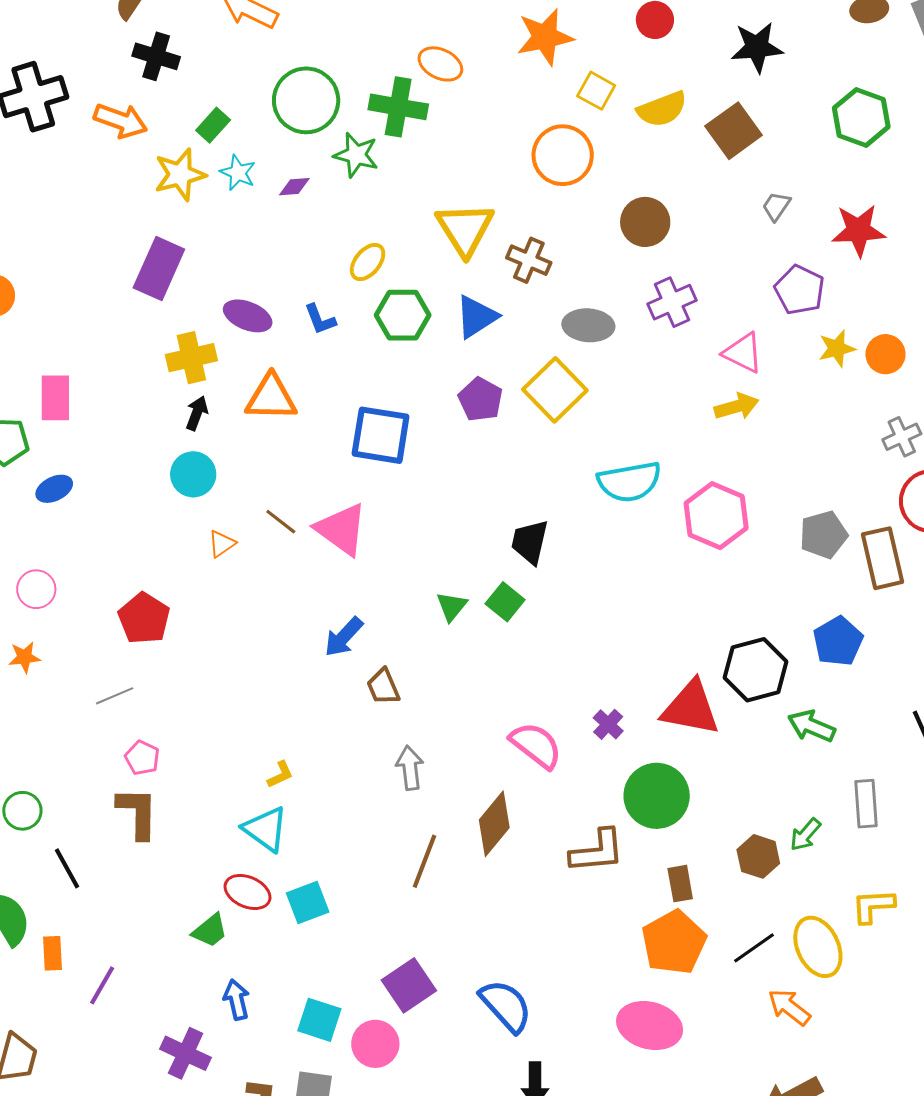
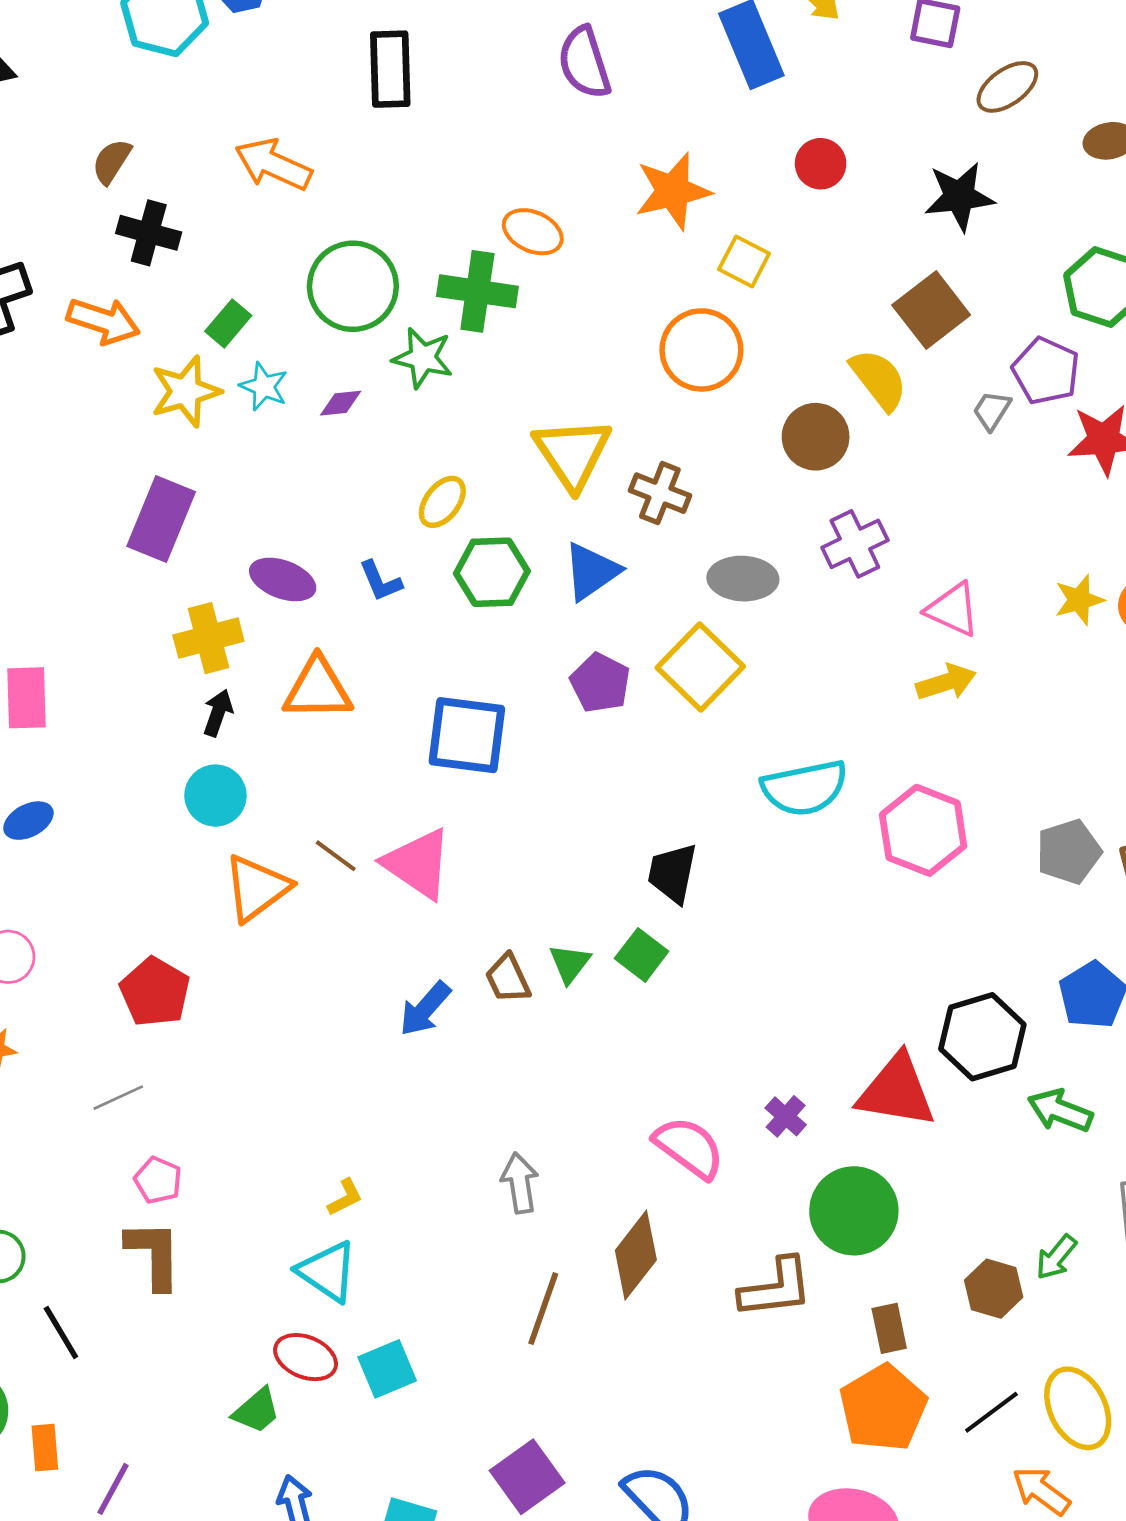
yellow semicircle: (662, 109) -> (879, 379), moved, turned -105
purple pentagon: (799, 290) -> (1046, 371), moved
orange triangle: (222, 544) -> (257, 888), size x1.8
brown trapezoid: (383, 687) -> (508, 979), moved

